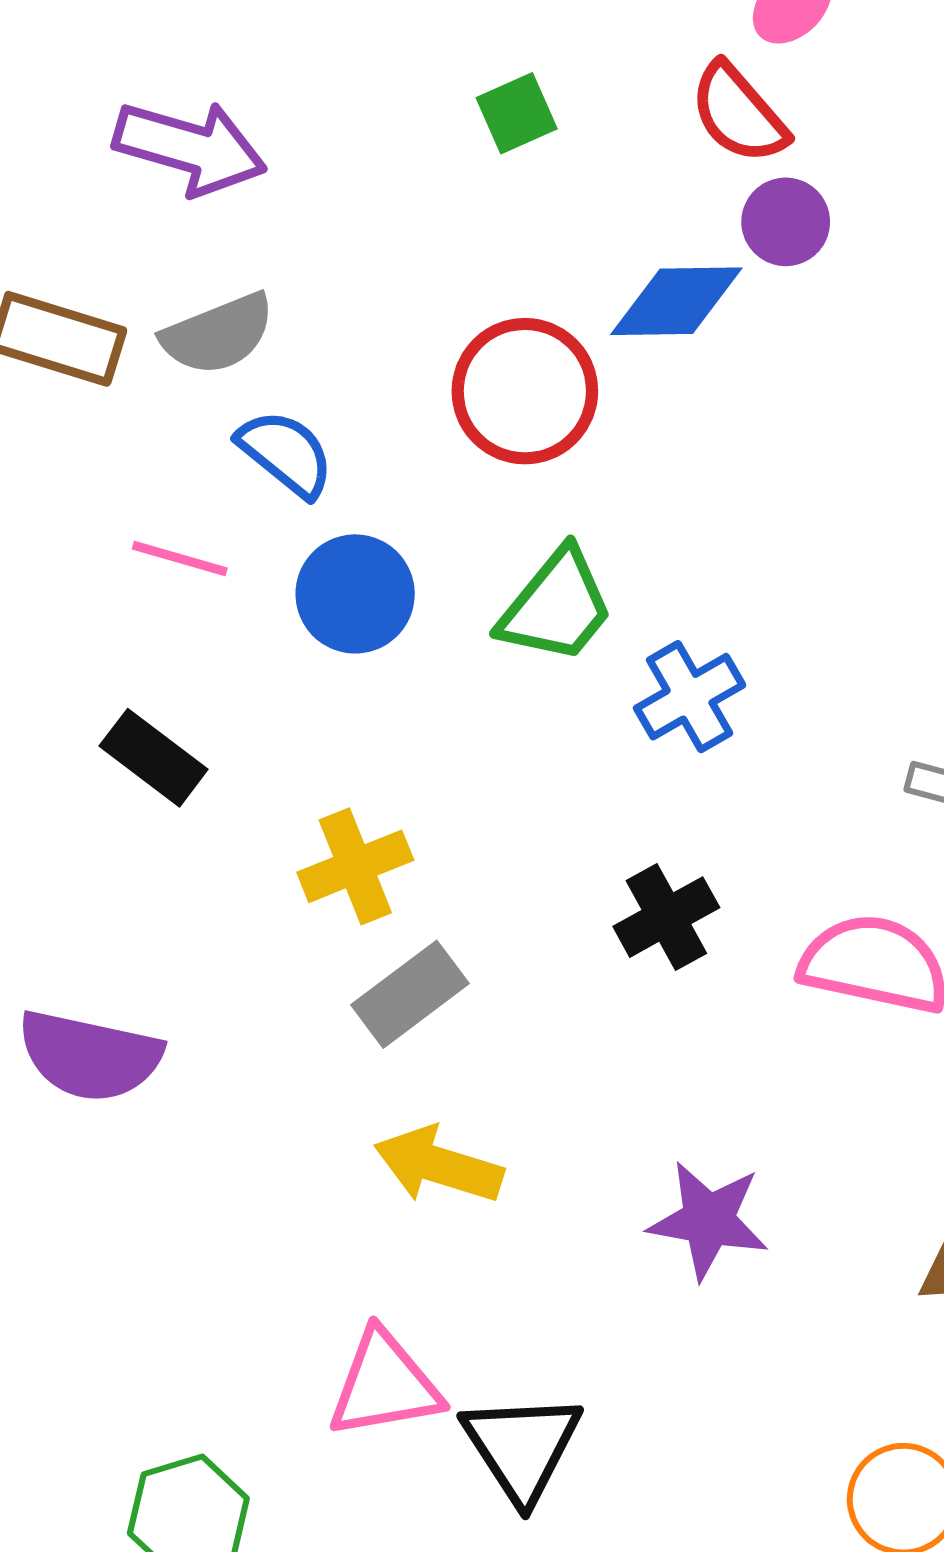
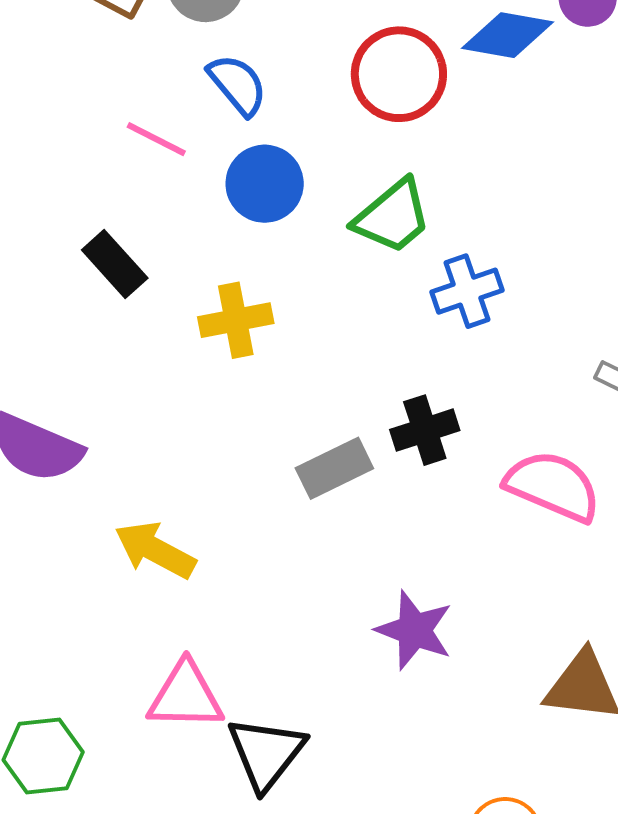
yellow cross: (355, 866) -> (236, 320), moved
gray rectangle: (410, 994) -> (334, 468), moved
yellow arrow: (438, 1165) -> (155, 550), moved

